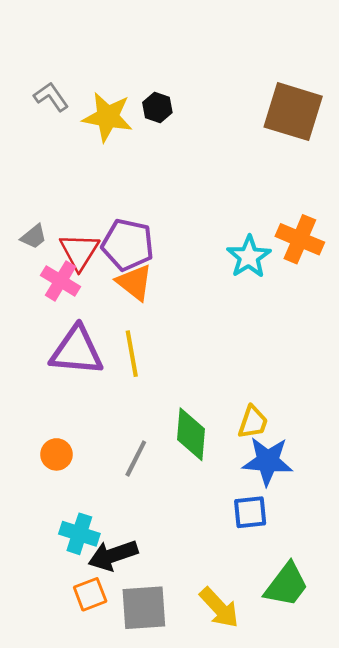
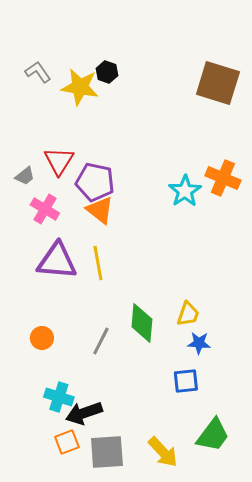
black hexagon: (157, 108) -> (107, 72), moved
red triangle: (79, 251) -> (59, 161), moved
blue star: (268, 461) -> (199, 343), size x0.6

